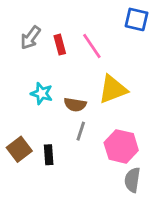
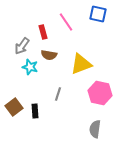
gray arrow: (30, 38) -> (22, 46), moved
pink line: (92, 46) -> (66, 22), moved
brown semicircle: (75, 105) -> (49, 55), moved
pink hexagon: (121, 146) -> (100, 93), moved

